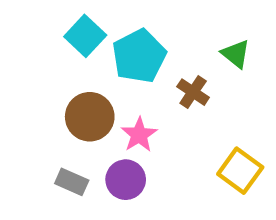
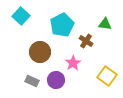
cyan square: (85, 36) -> (21, 16), moved
green triangle: (236, 54) -> (105, 24), turned -32
pink star: (139, 135) -> (73, 63), moved

